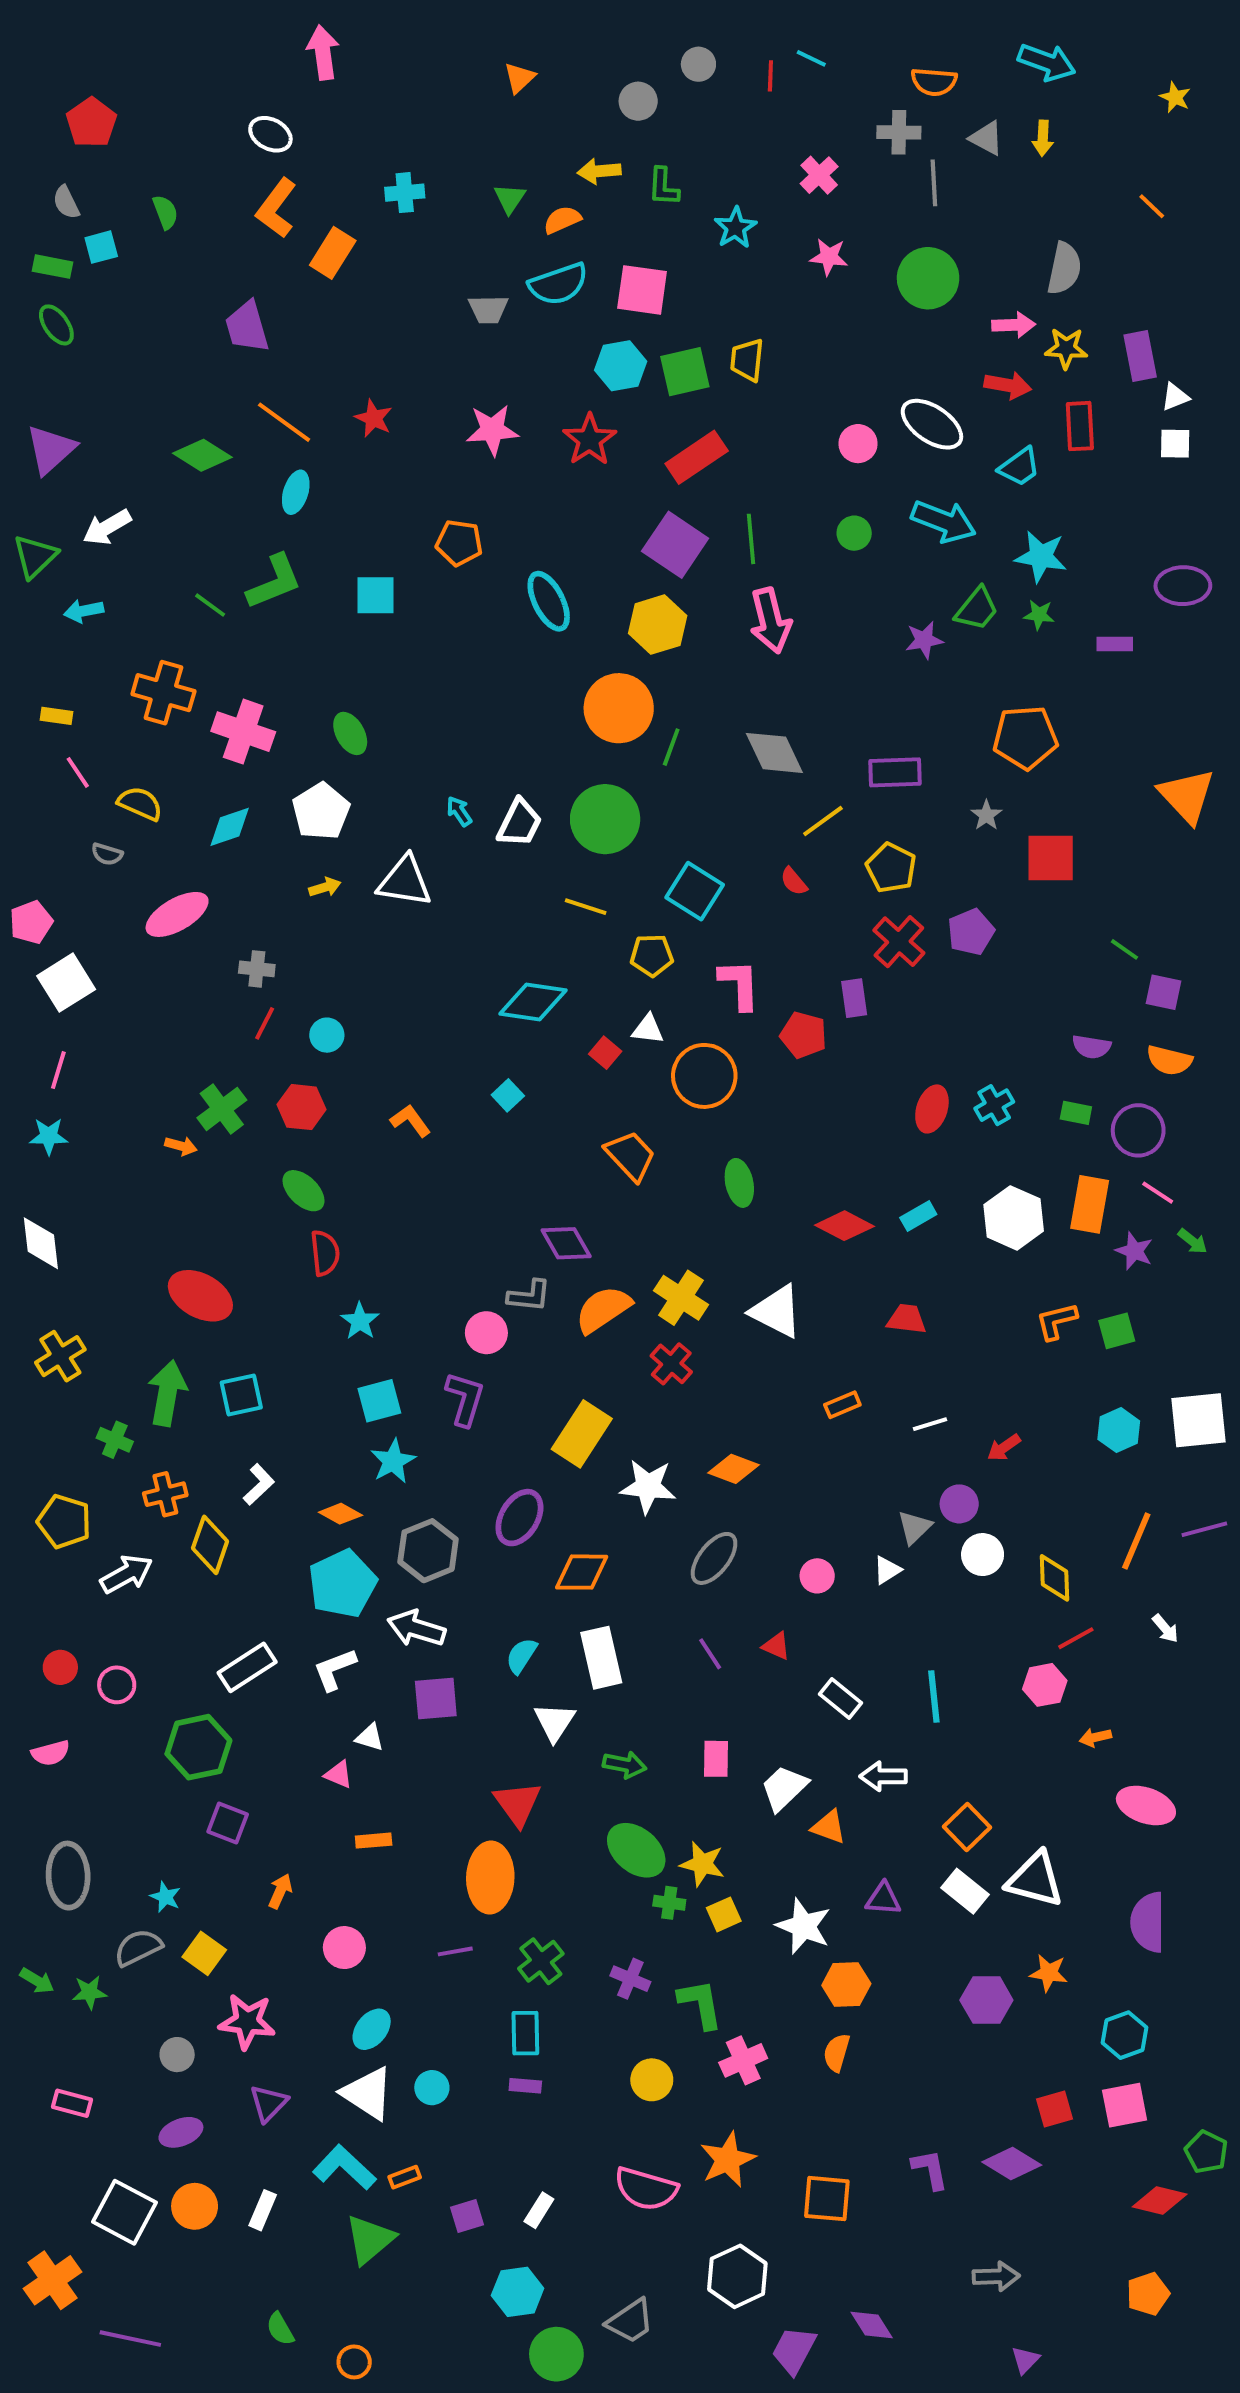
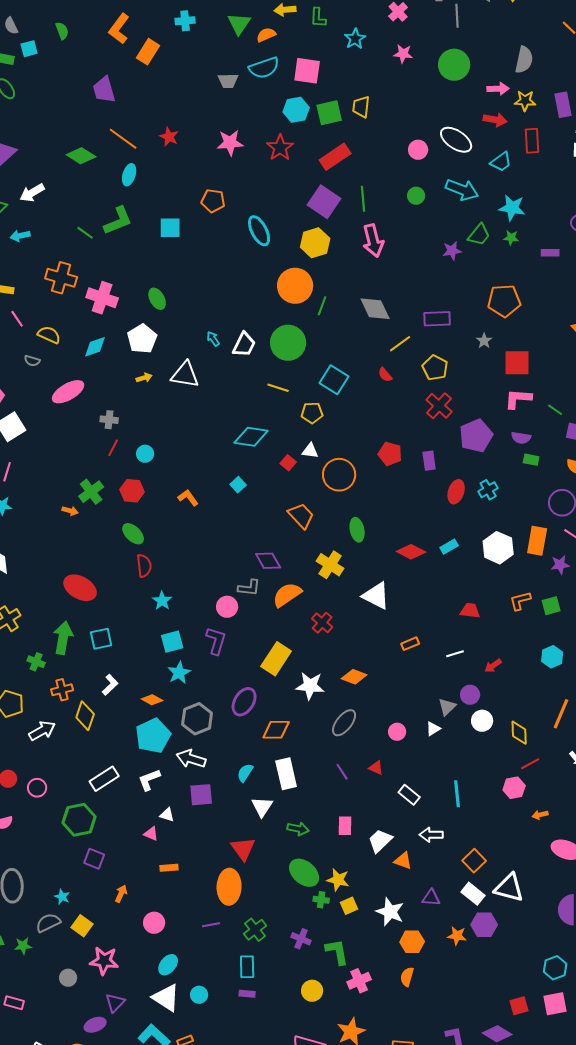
green triangle: (510, 198) -> (239, 24), size x1.4
purple pentagon: (971, 932) -> (476, 436), moved, size x1.4
pink L-shape: (739, 984) -> (518, 399), moved, turned -84
purple rectangle: (854, 998) -> (429, 461), moved
purple semicircle: (1091, 1047) -> (521, 438), moved
green rectangle: (1076, 1113) -> (531, 460), moved
purple star: (1134, 1251) -> (560, 565), turned -30
yellow cross: (681, 1298) -> (330, 565), moved
red trapezoid: (907, 1319) -> (470, 611), moved
orange star: (1049, 1973) -> (457, 936), moved
purple hexagon: (986, 2000) -> (484, 925), moved
purple ellipse: (181, 2132) -> (95, 1025), moved

